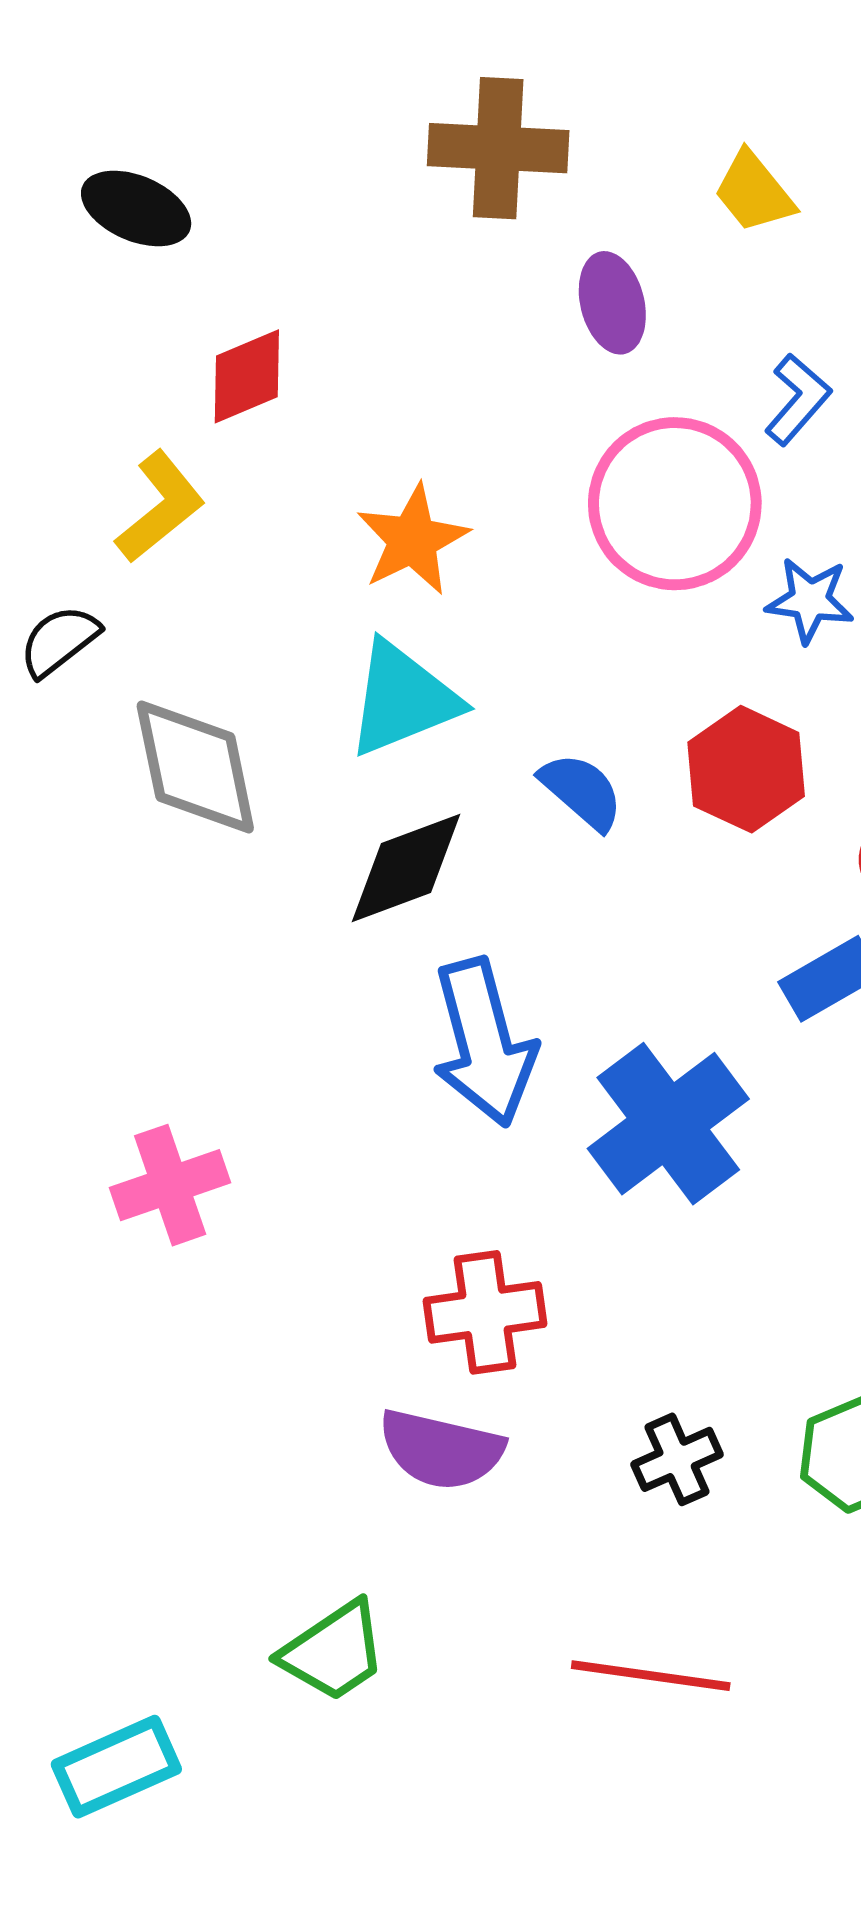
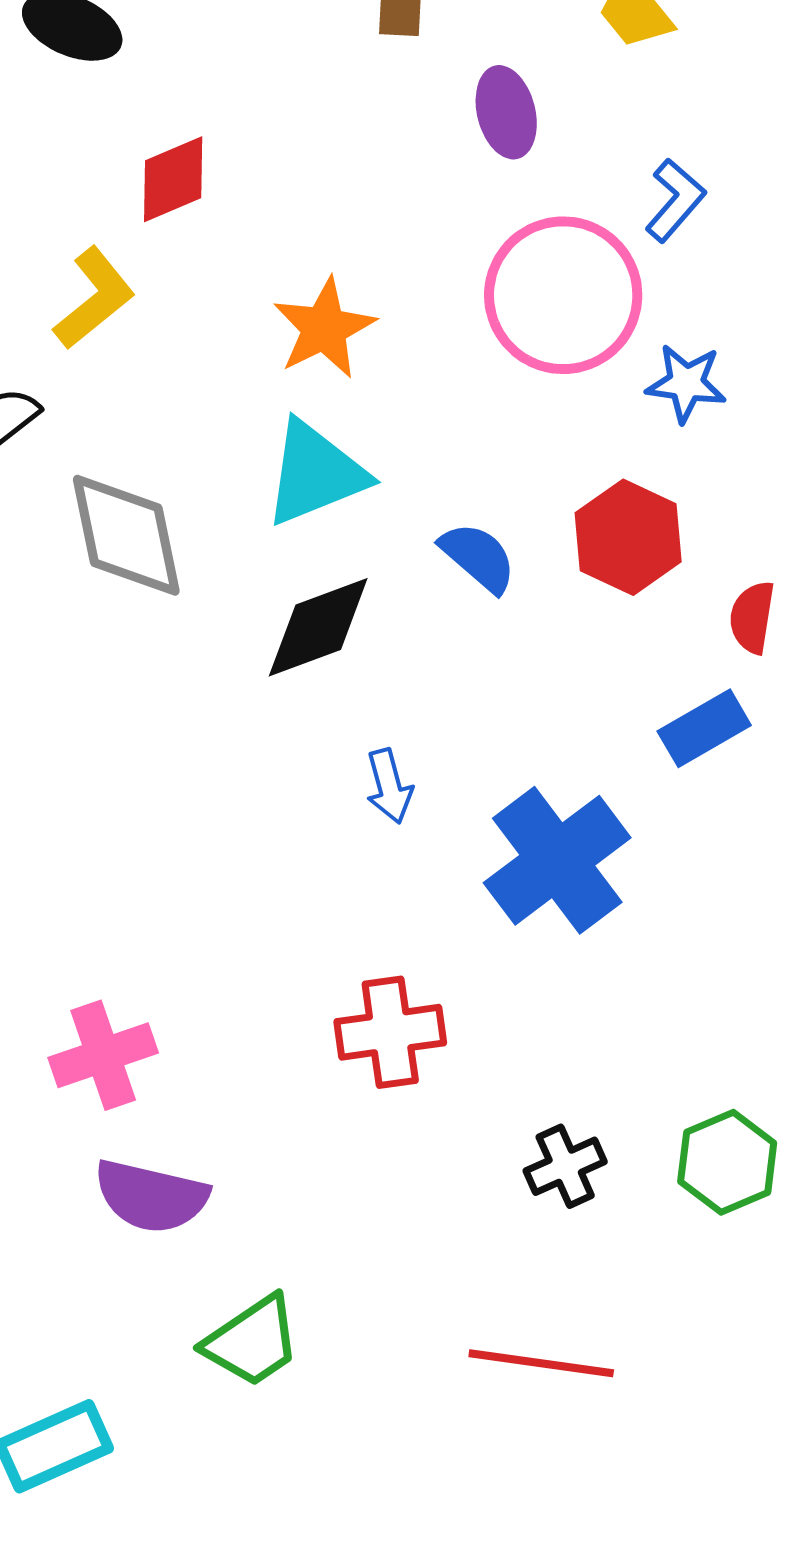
blue arrow: (484, 1042) -> (389, 786), size x0.5
pink cross: (170, 1185) -> (103, 1055), moved
purple semicircle: (441, 1450) -> (151, 1196), moved

